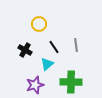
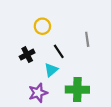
gray line: (76, 45) -> (87, 39), moved
black cross: (25, 50) -> (27, 55), turned 32

